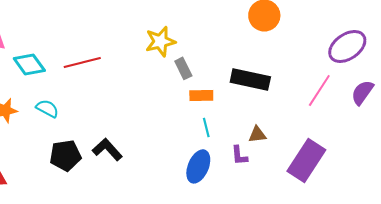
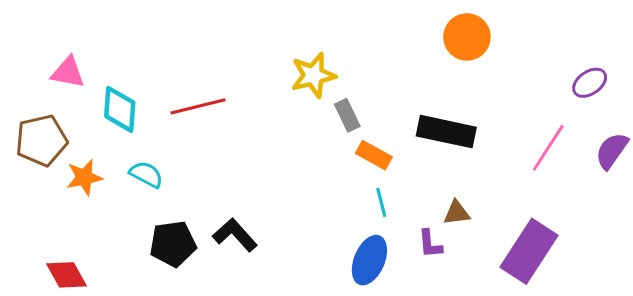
purple ellipse: (347, 46) -> (590, 83), size x0.6
cyan diamond: (29, 64) -> (120, 109), turned 40
orange rectangle: (201, 95) -> (374, 155), turned 30

